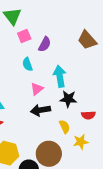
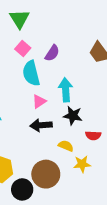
pink square: (24, 36) -> (23, 49), moved, turned -32
cyan semicircle: (27, 64) -> (31, 73), size x1.6
yellow semicircle: (65, 127) -> (66, 146), turned -48

